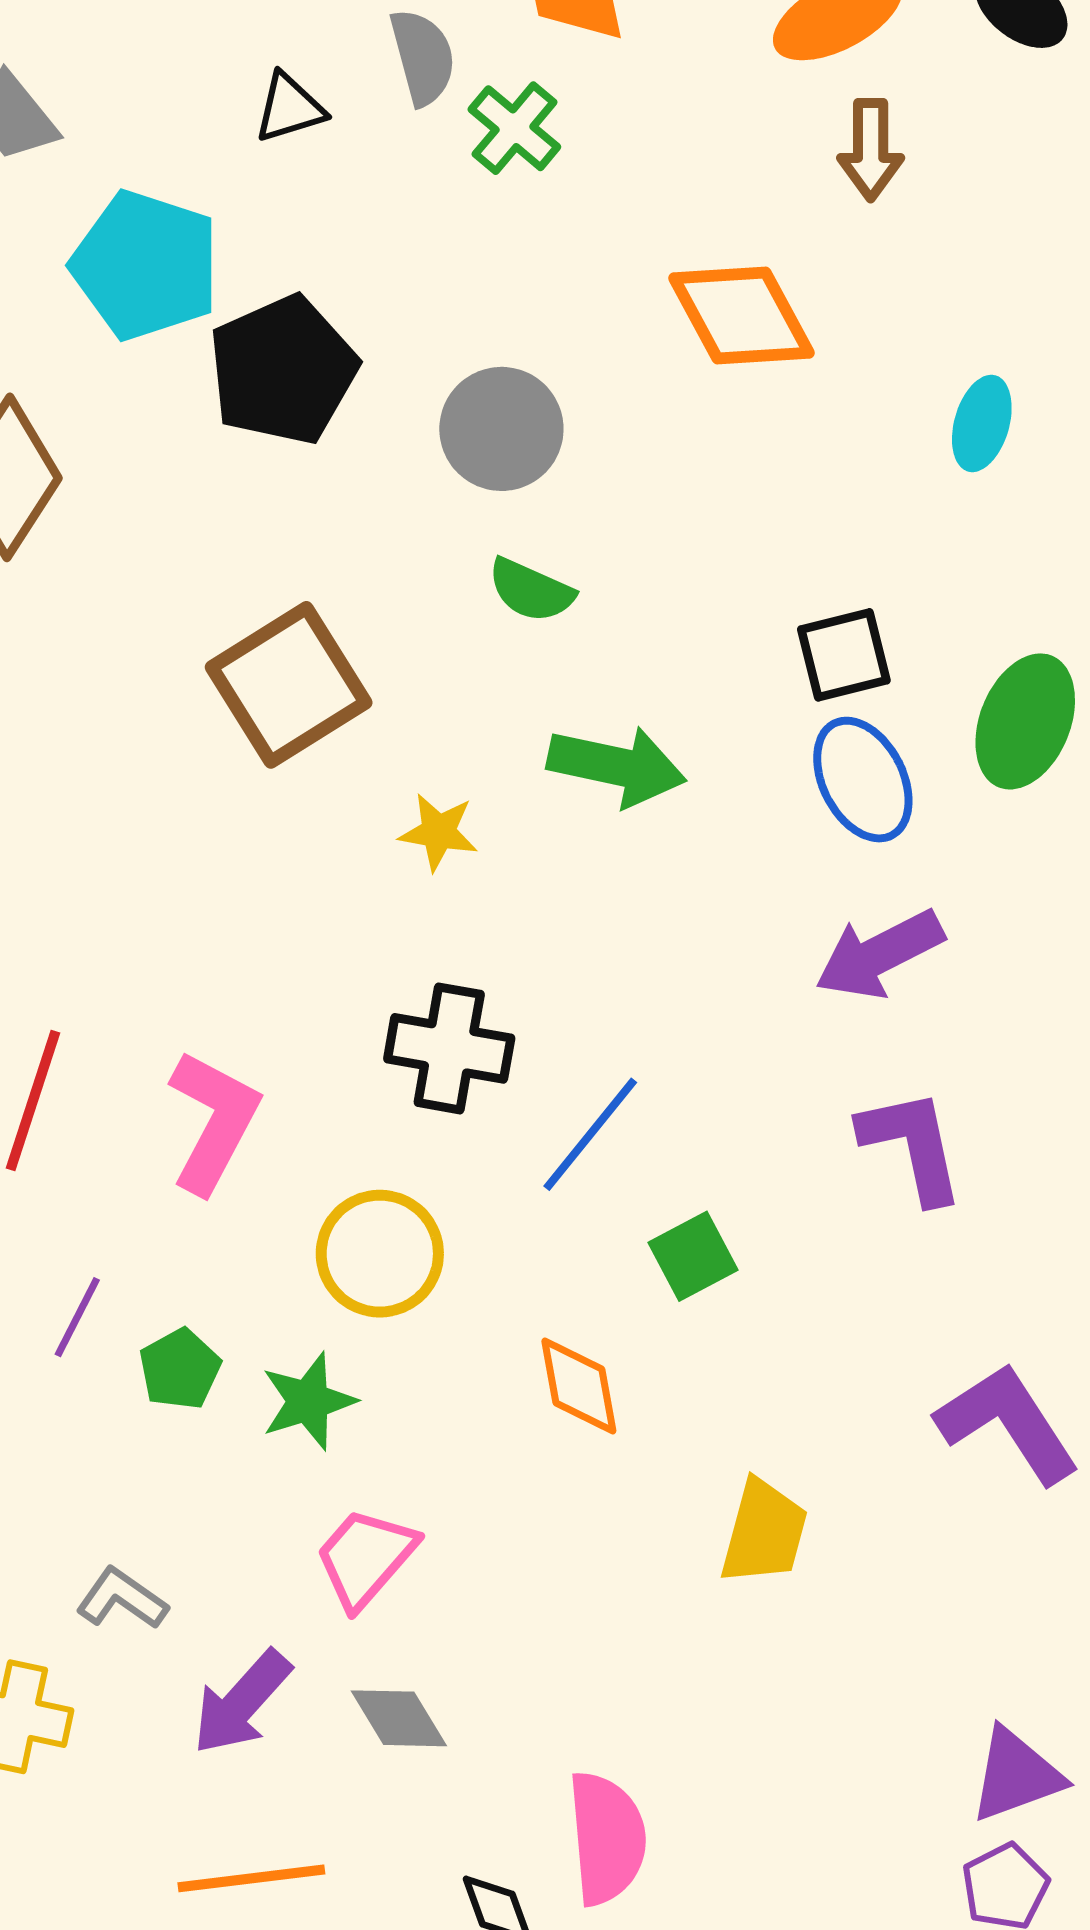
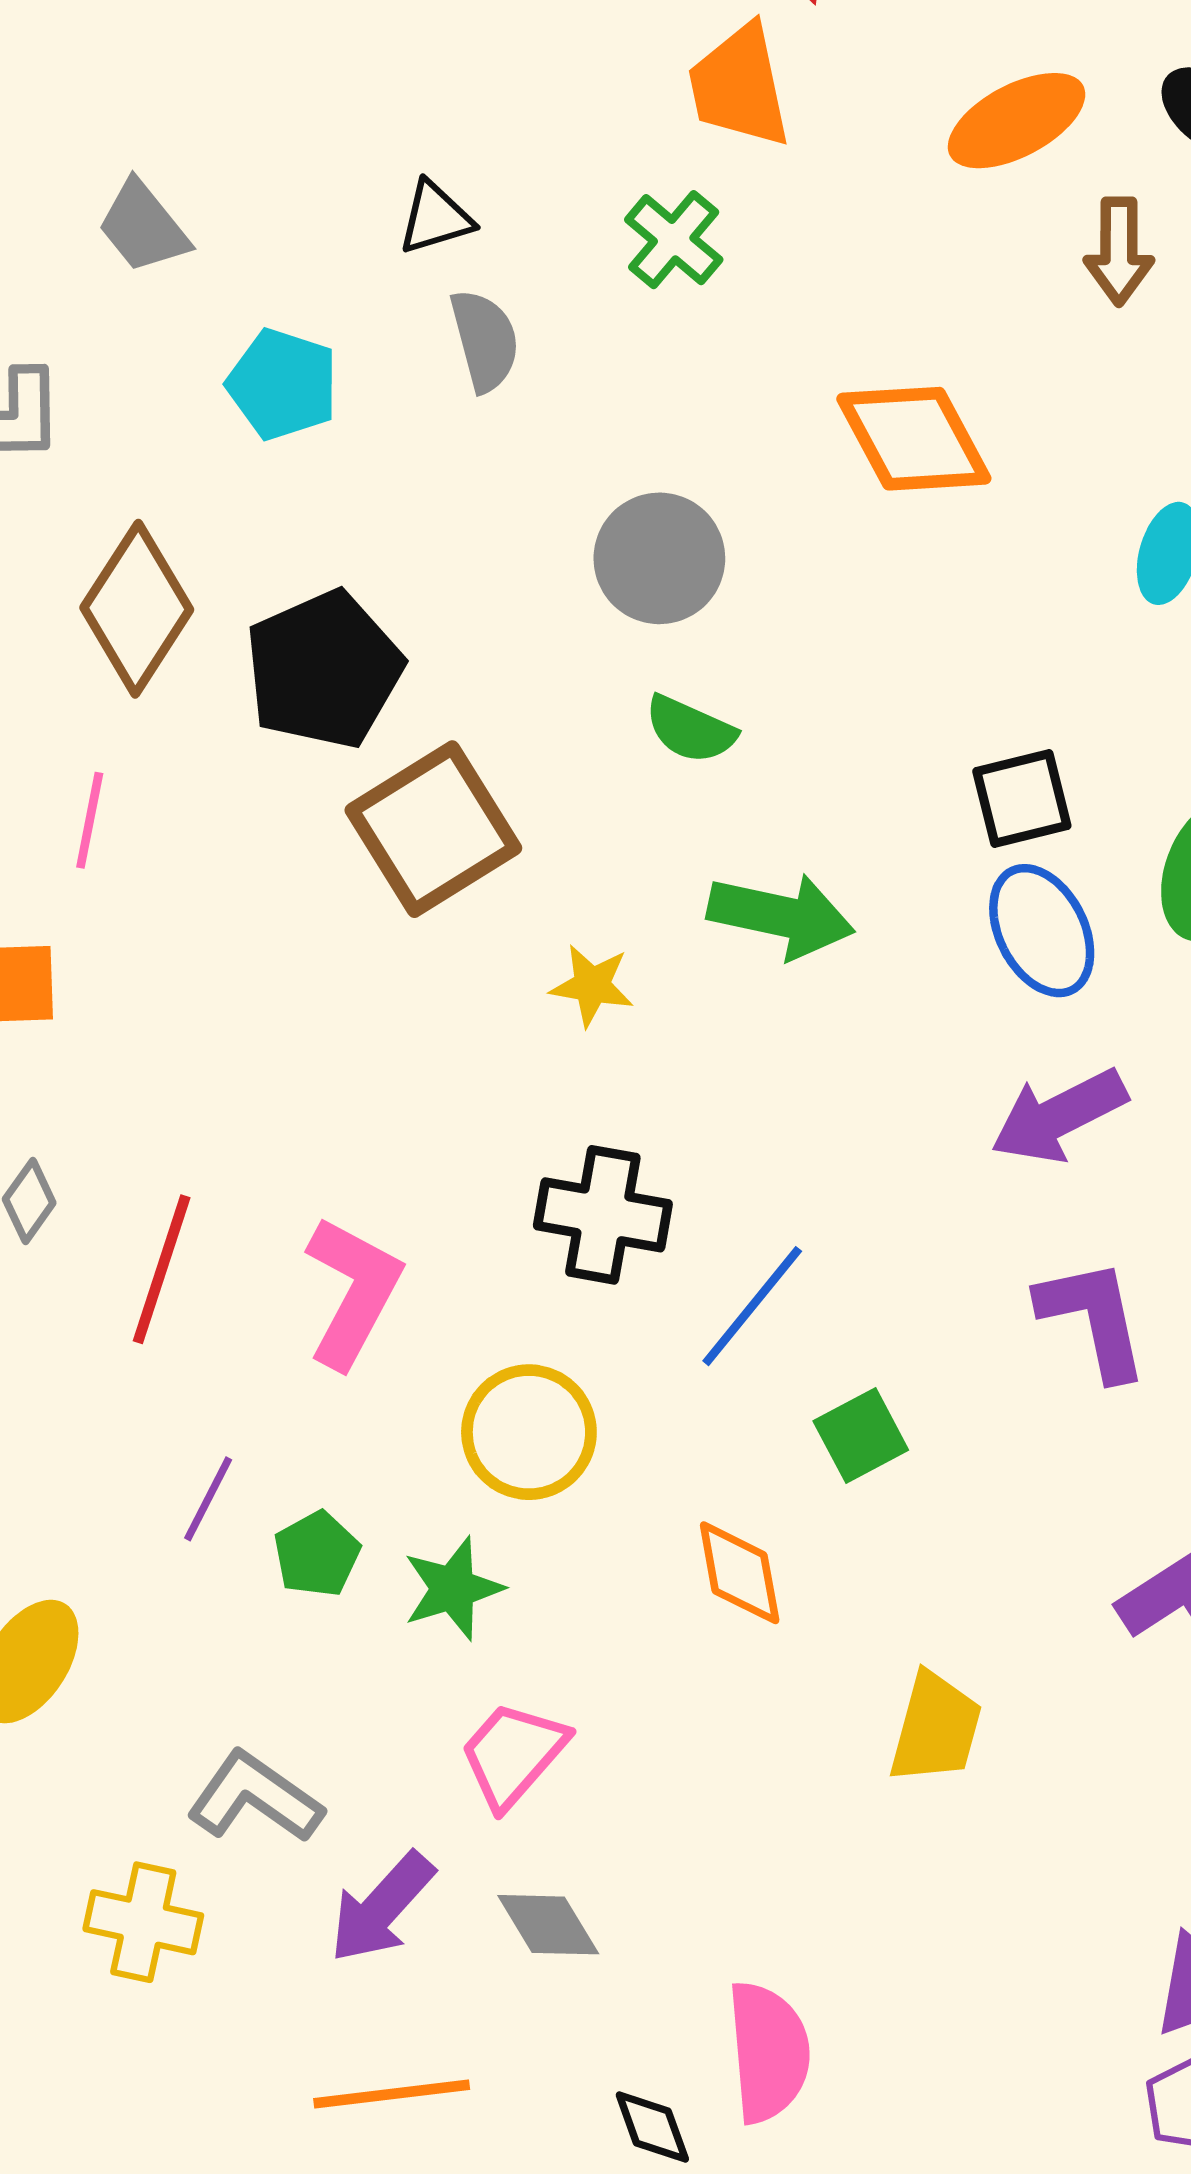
gray semicircle: (423, 57) -> (485, 340), moved
brown arrow: (871, 150) -> (1119, 251), moved
cyan pentagon: (146, 265) -> (283, 384), size x0.7
black pentagon: (283, 370) -> (324, 670), moved
gray L-shape: (122, 1599) -> (255, 1797), size x1.4

